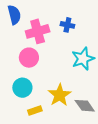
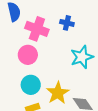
pink cross: (38, 31) -> (37, 29), turned 35
cyan circle: (22, 88) -> (31, 85), moved

